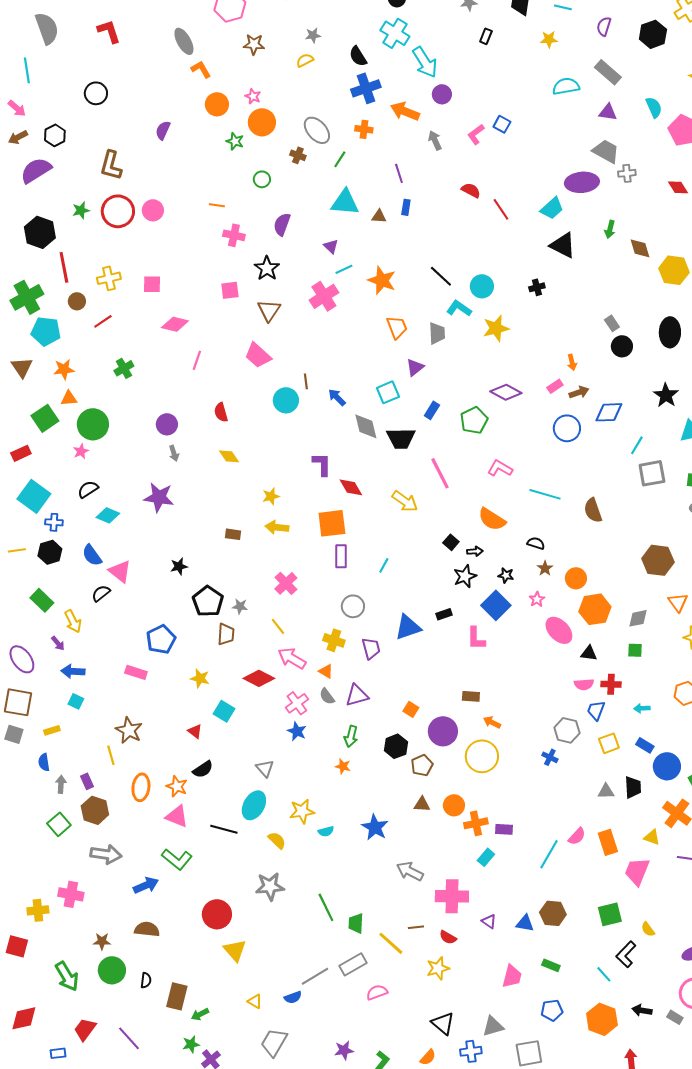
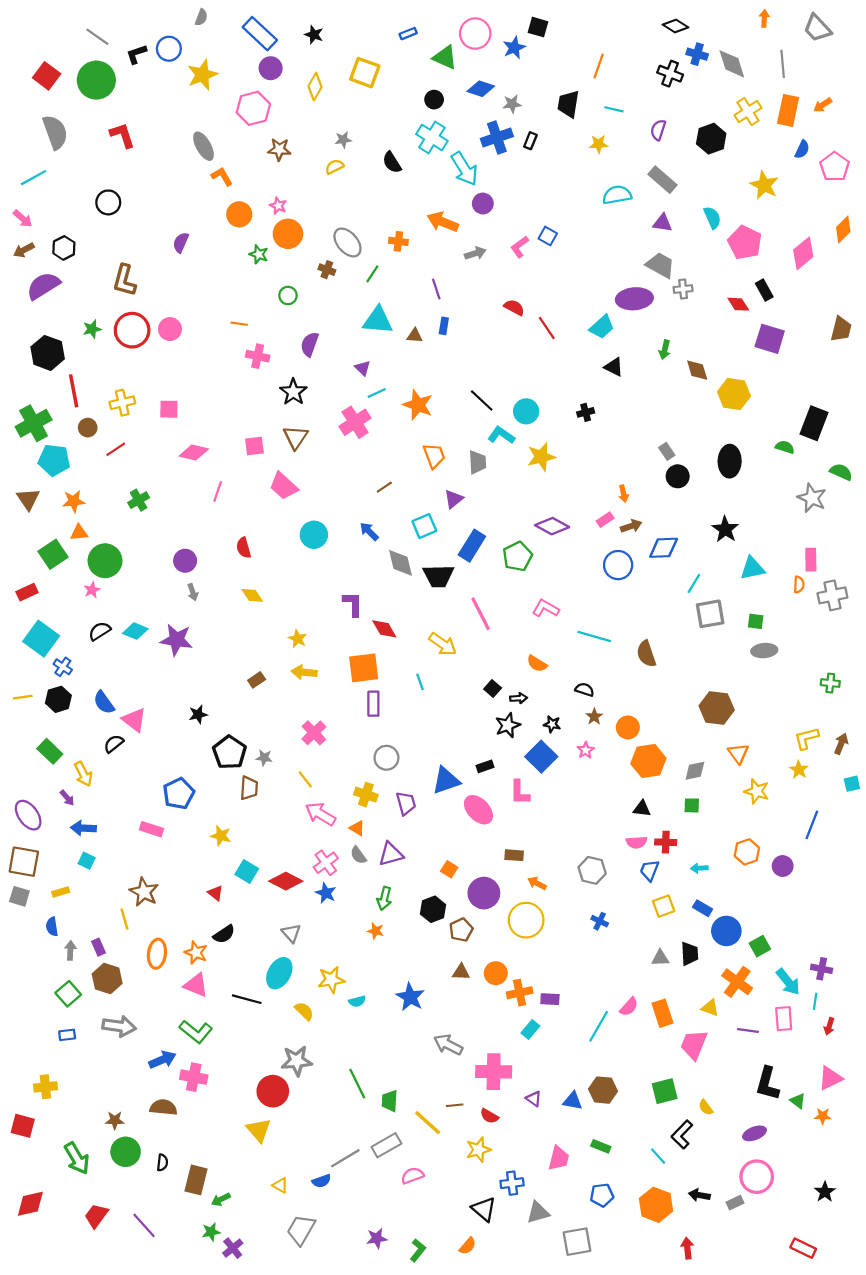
cyan line: (27, 70) -> (34, 178), turned 70
blue cross: (366, 88) -> (497, 137), moved
gray arrow: (435, 140) -> (475, 253), turned 96
black triangle: (563, 245) -> (614, 367), size x0.7
pink square: (230, 290) -> (254, 446), moved
brown line: (306, 381) -> (384, 487), moved, turned 63
blue rectangle: (432, 410) -> (472, 546), size x1.6
yellow star: (271, 496) -> (298, 639), turned -30
cyan diamond: (108, 515) -> (135, 631), moved
orange semicircle: (492, 519) -> (537, 664), size x0.7
blue cross: (54, 522) -> (63, 667), turned 30
brown rectangle: (233, 534) -> (257, 680), turned -42
cyan line: (384, 565) -> (420, 682), moved, turned -49
pink ellipse: (559, 630) -> (478, 810), moved
red diamond: (259, 678) -> (286, 881), moved
gray hexagon: (567, 730) -> (592, 870), moved
pink cross: (71, 894) -> (194, 1077), moved
red circle: (217, 914) -> (273, 1091), moved
gray rectangle: (675, 1017) -> (735, 1203), turned -56
blue cross: (471, 1051) -> (512, 1183), moved
blue rectangle: (58, 1053) -> (67, 1035), moved

